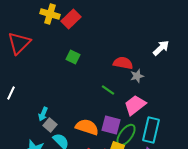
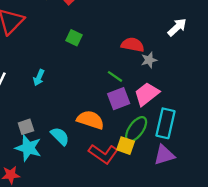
cyan arrow: (43, 114) -> (39, 78), moved
gray square: (50, 125) -> (26, 127), moved, turned 32
purple square: (111, 125) -> (119, 99), moved, turned -36

